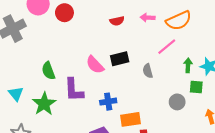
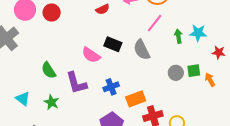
black rectangle: (120, 59) -> (113, 44), turned 48
gray semicircle: (148, 71) -> (142, 50), size x1.5
green square: (196, 87) -> (194, 71), moved
green star: (44, 104) -> (51, 102), size x0.7

